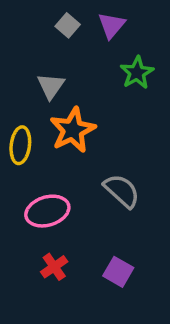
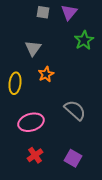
gray square: (68, 25) -> (43, 12), turned -32
orange star: (73, 130) -> (46, 74), size x0.6

